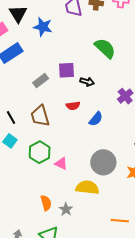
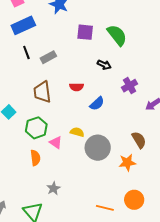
purple square: (66, 70) -> (85, 32), moved
black arrow: (87, 82) -> (104, 65), moved
black line: (11, 118) -> (26, 52), moved
yellow semicircle: (87, 188) -> (77, 132), moved, size x0.6
orange semicircle: (46, 203) -> (35, 158), moved

